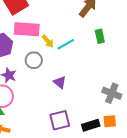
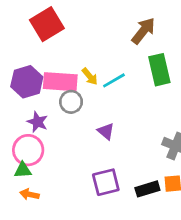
pink rectangle: (27, 29) -> (60, 82), moved
green rectangle: (100, 36) -> (159, 70), size x1.6

